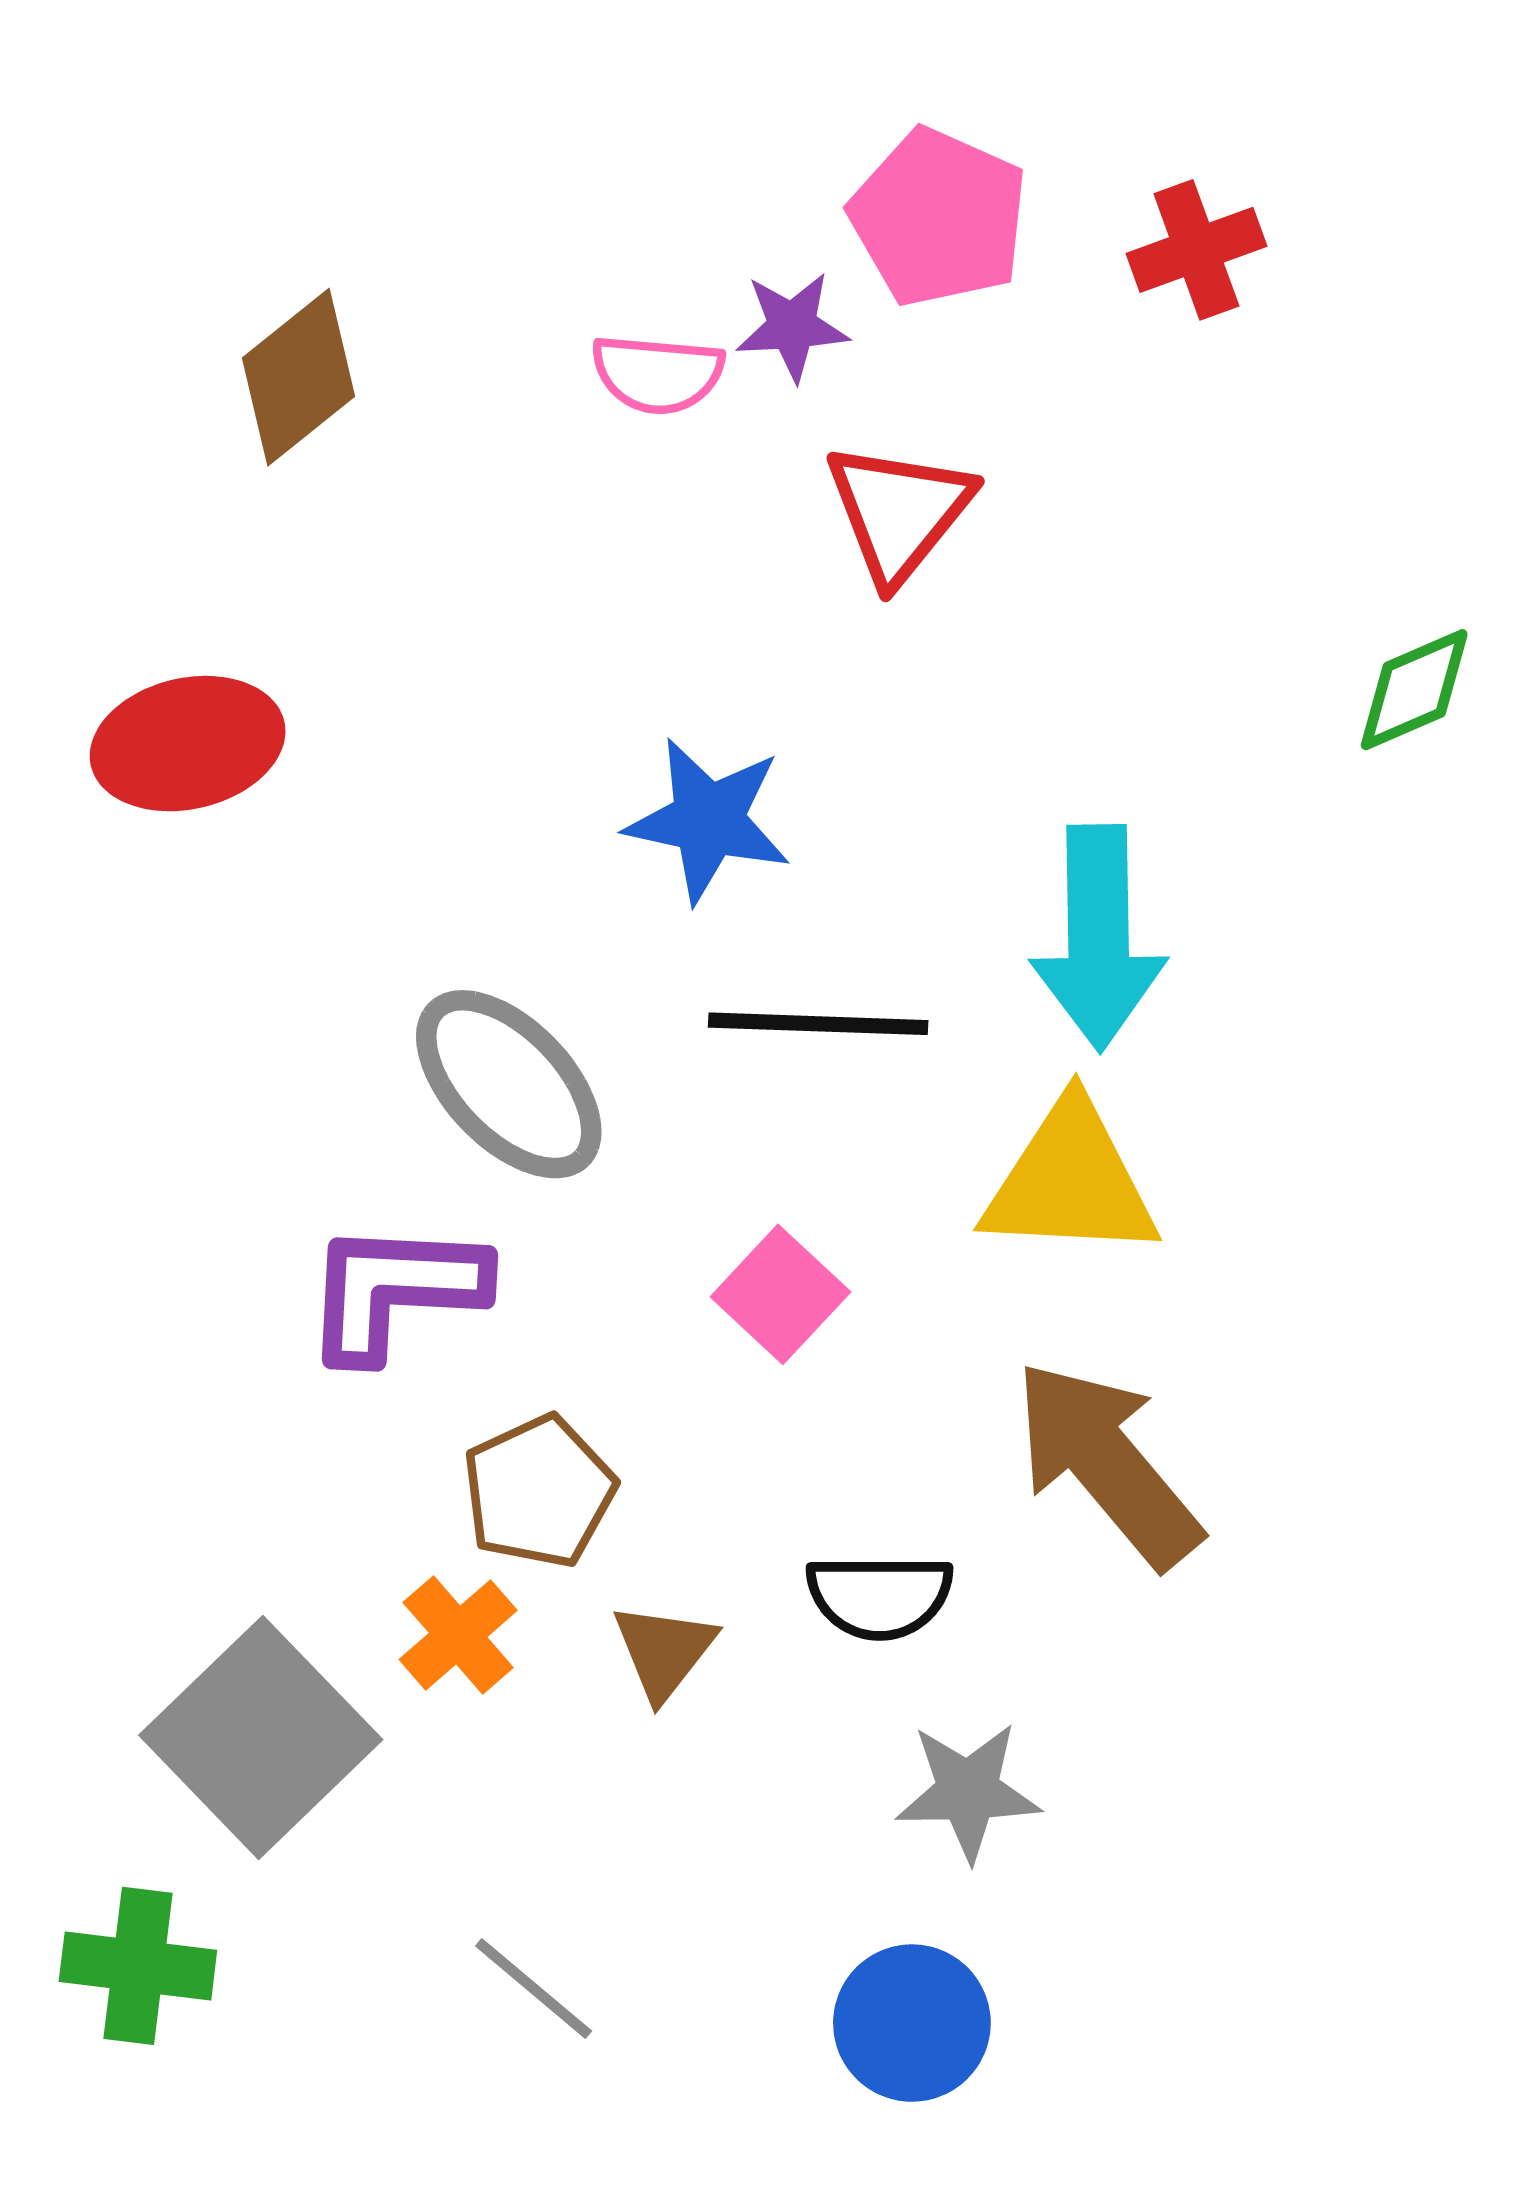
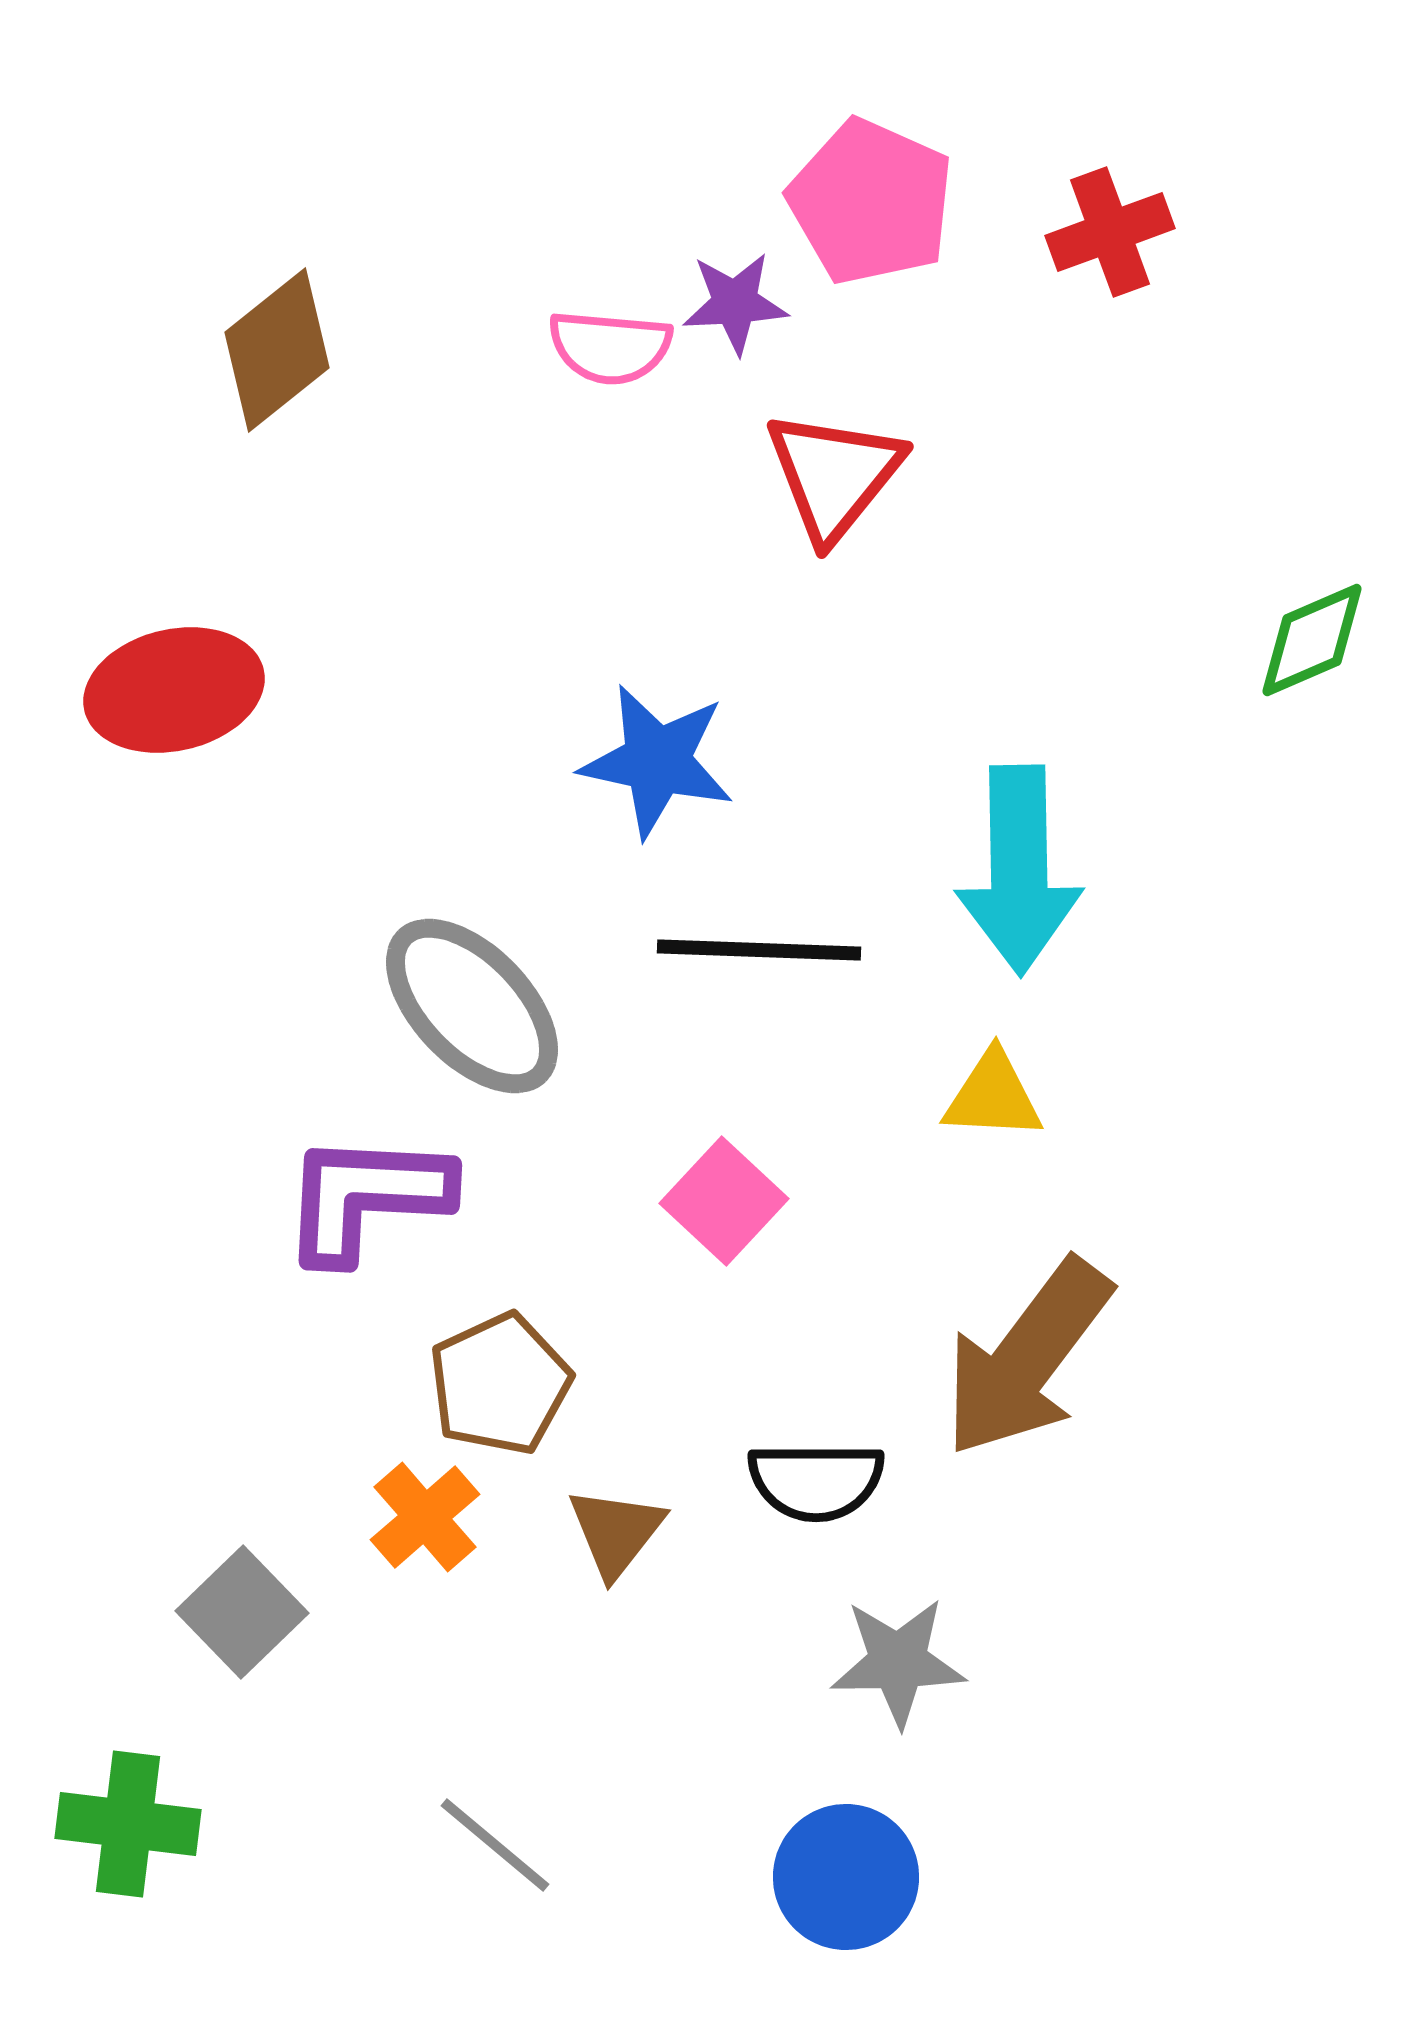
yellow triangle: (1070, 1181) -> (993, 1096), size x0.6
brown arrow: (1107, 1464) -> (1027, 1358), turned -103
gray square: (261, 1737) -> (242, 1612), size x0.6

